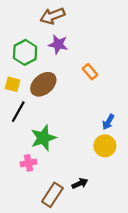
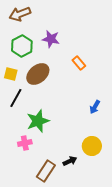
brown arrow: (52, 16) -> (20, 14), moved
yellow circle: (105, 146) -> (92, 146), moved

